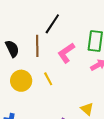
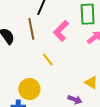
yellow circle: (21, 81) -> (29, 89), moved

